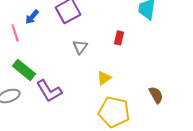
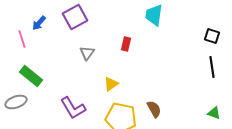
purple L-shape: (49, 91) -> (73, 108), moved
brown semicircle: (156, 95) -> (154, 109), moved

